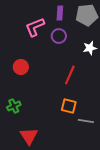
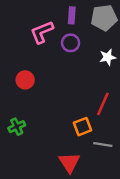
red line: (70, 75) -> (103, 104), moved
orange square: (69, 106) -> (83, 127), turned -35
red triangle: (29, 136) -> (69, 162), moved

